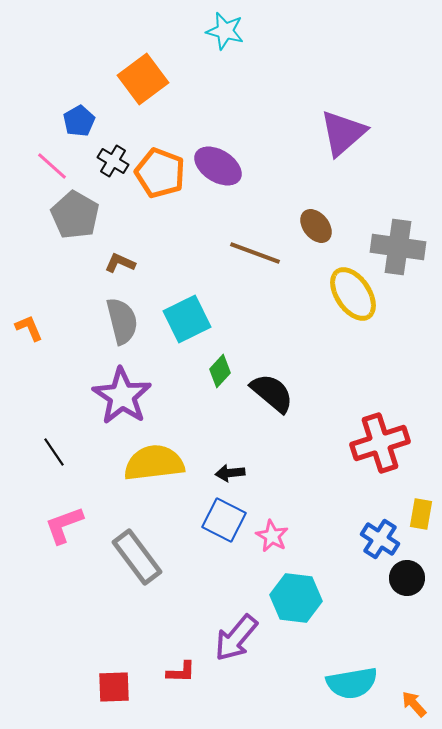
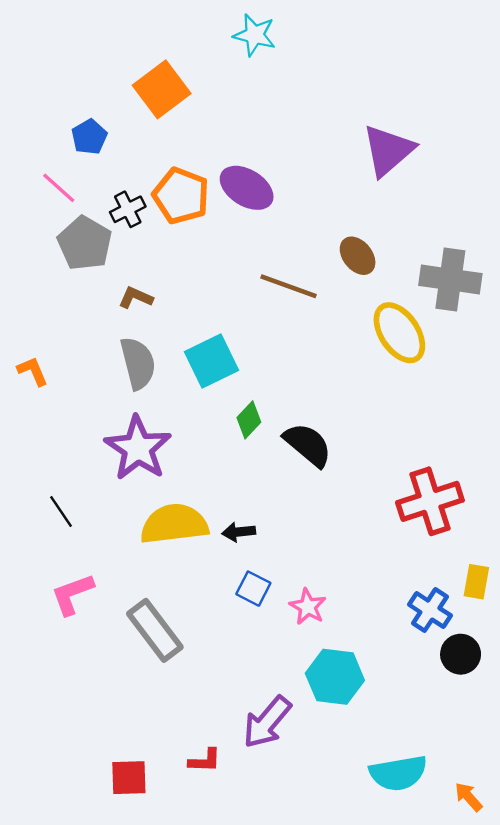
black cross: (113, 161) -> (128, 209), moved, turned 32
black arrow: (230, 473) -> (239, 532), moved
blue square: (224, 520) -> (253, 589), size x0.7

